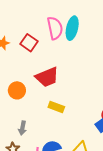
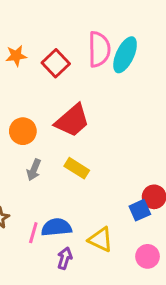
red trapezoid: (47, 77) -> (72, 121), turned -30
gray arrow: (22, 128) -> (34, 170), moved

